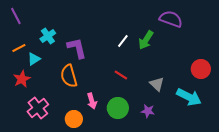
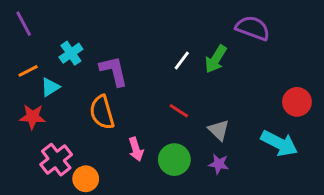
red star: (22, 79) -> (33, 117), turned 30
gray triangle: (157, 84) -> (219, 130), moved
orange circle: (74, 119) -> (86, 179), moved

